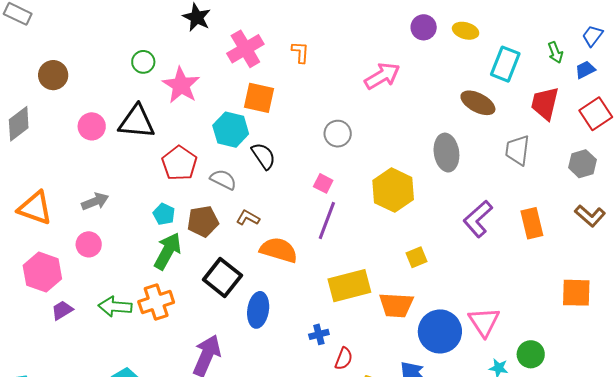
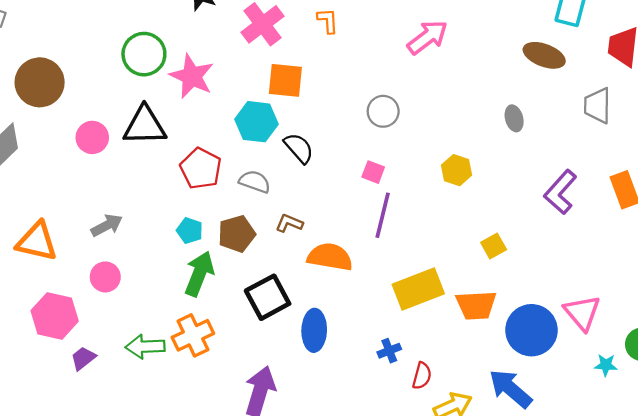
green circle: (143, 62) -> (144, 54), size x1.6
brown circle: (53, 75) -> (40, 82), size x1.4
gray ellipse: (446, 153) -> (514, 118), size x0.6
yellow hexagon: (393, 190) -> (457, 170), size x0.6
black square: (222, 278) -> (268, 297), turned 30

